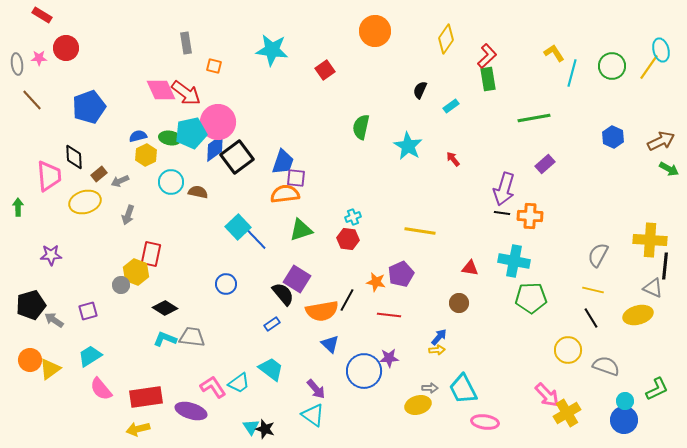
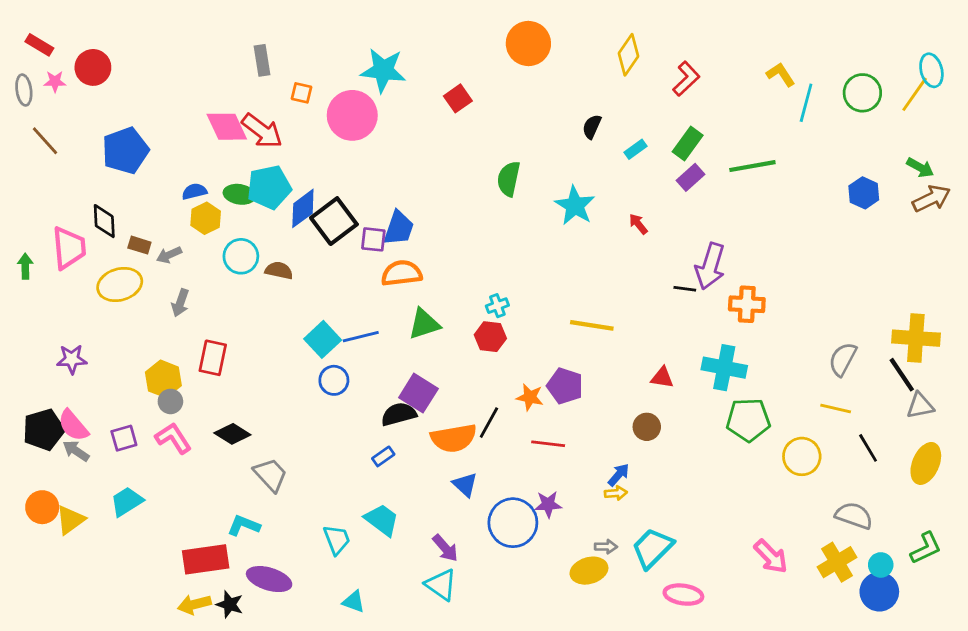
red rectangle: (42, 15) -> (39, 45), moved
green rectangle: (488, 79) -> (688, 144), moved, turned 45
pink circle: (218, 122) -> (352, 115), moved
purple rectangle: (545, 164) -> (690, 177), moved
green arrow: (669, 169) -> (920, 168), moved
brown rectangle: (99, 174) -> (139, 245), turned 56
purple square: (296, 178) -> (373, 239), moved
green arrow: (18, 207) -> (25, 266), moved
black line: (502, 213) -> (685, 289), moved
cyan square: (238, 227) -> (323, 339), moved
blue line: (256, 239) -> (361, 337), turned -60
black line: (665, 266) -> (902, 375), moved, turned -40
yellow hexagon: (136, 272) -> (163, 379), moved
purple pentagon: (401, 274) -> (565, 386), turned -30
blue circle: (226, 284) -> (334, 380), moved
gray triangle: (653, 288) -> (920, 406), turned -35
black semicircle: (283, 294) -> (399, 414), turned -65
yellow ellipse: (638, 315) -> (926, 463), moved, turned -52
black line: (591, 318) -> (868, 448), moved
gray trapezoid: (192, 337) -> (270, 475), turned 40
cyan L-shape: (165, 339) -> (244, 525), moved
yellow circle: (568, 350) -> (802, 456), moved
cyan trapezoid: (239, 383) -> (337, 540), turned -75
pink L-shape: (213, 387) -> (173, 438), moved
pink semicircle: (101, 389) -> (73, 425), moved
cyan trapezoid: (463, 389) -> (652, 548), turned 72
yellow cross: (567, 413) -> (837, 562), moved
cyan triangle: (251, 427) -> (354, 602), turned -36
black star: (265, 429) -> (230, 604), moved

